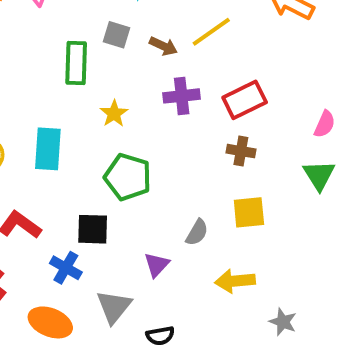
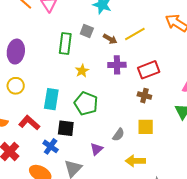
cyan rectangle: (48, 149) -> (51, 99), moved

